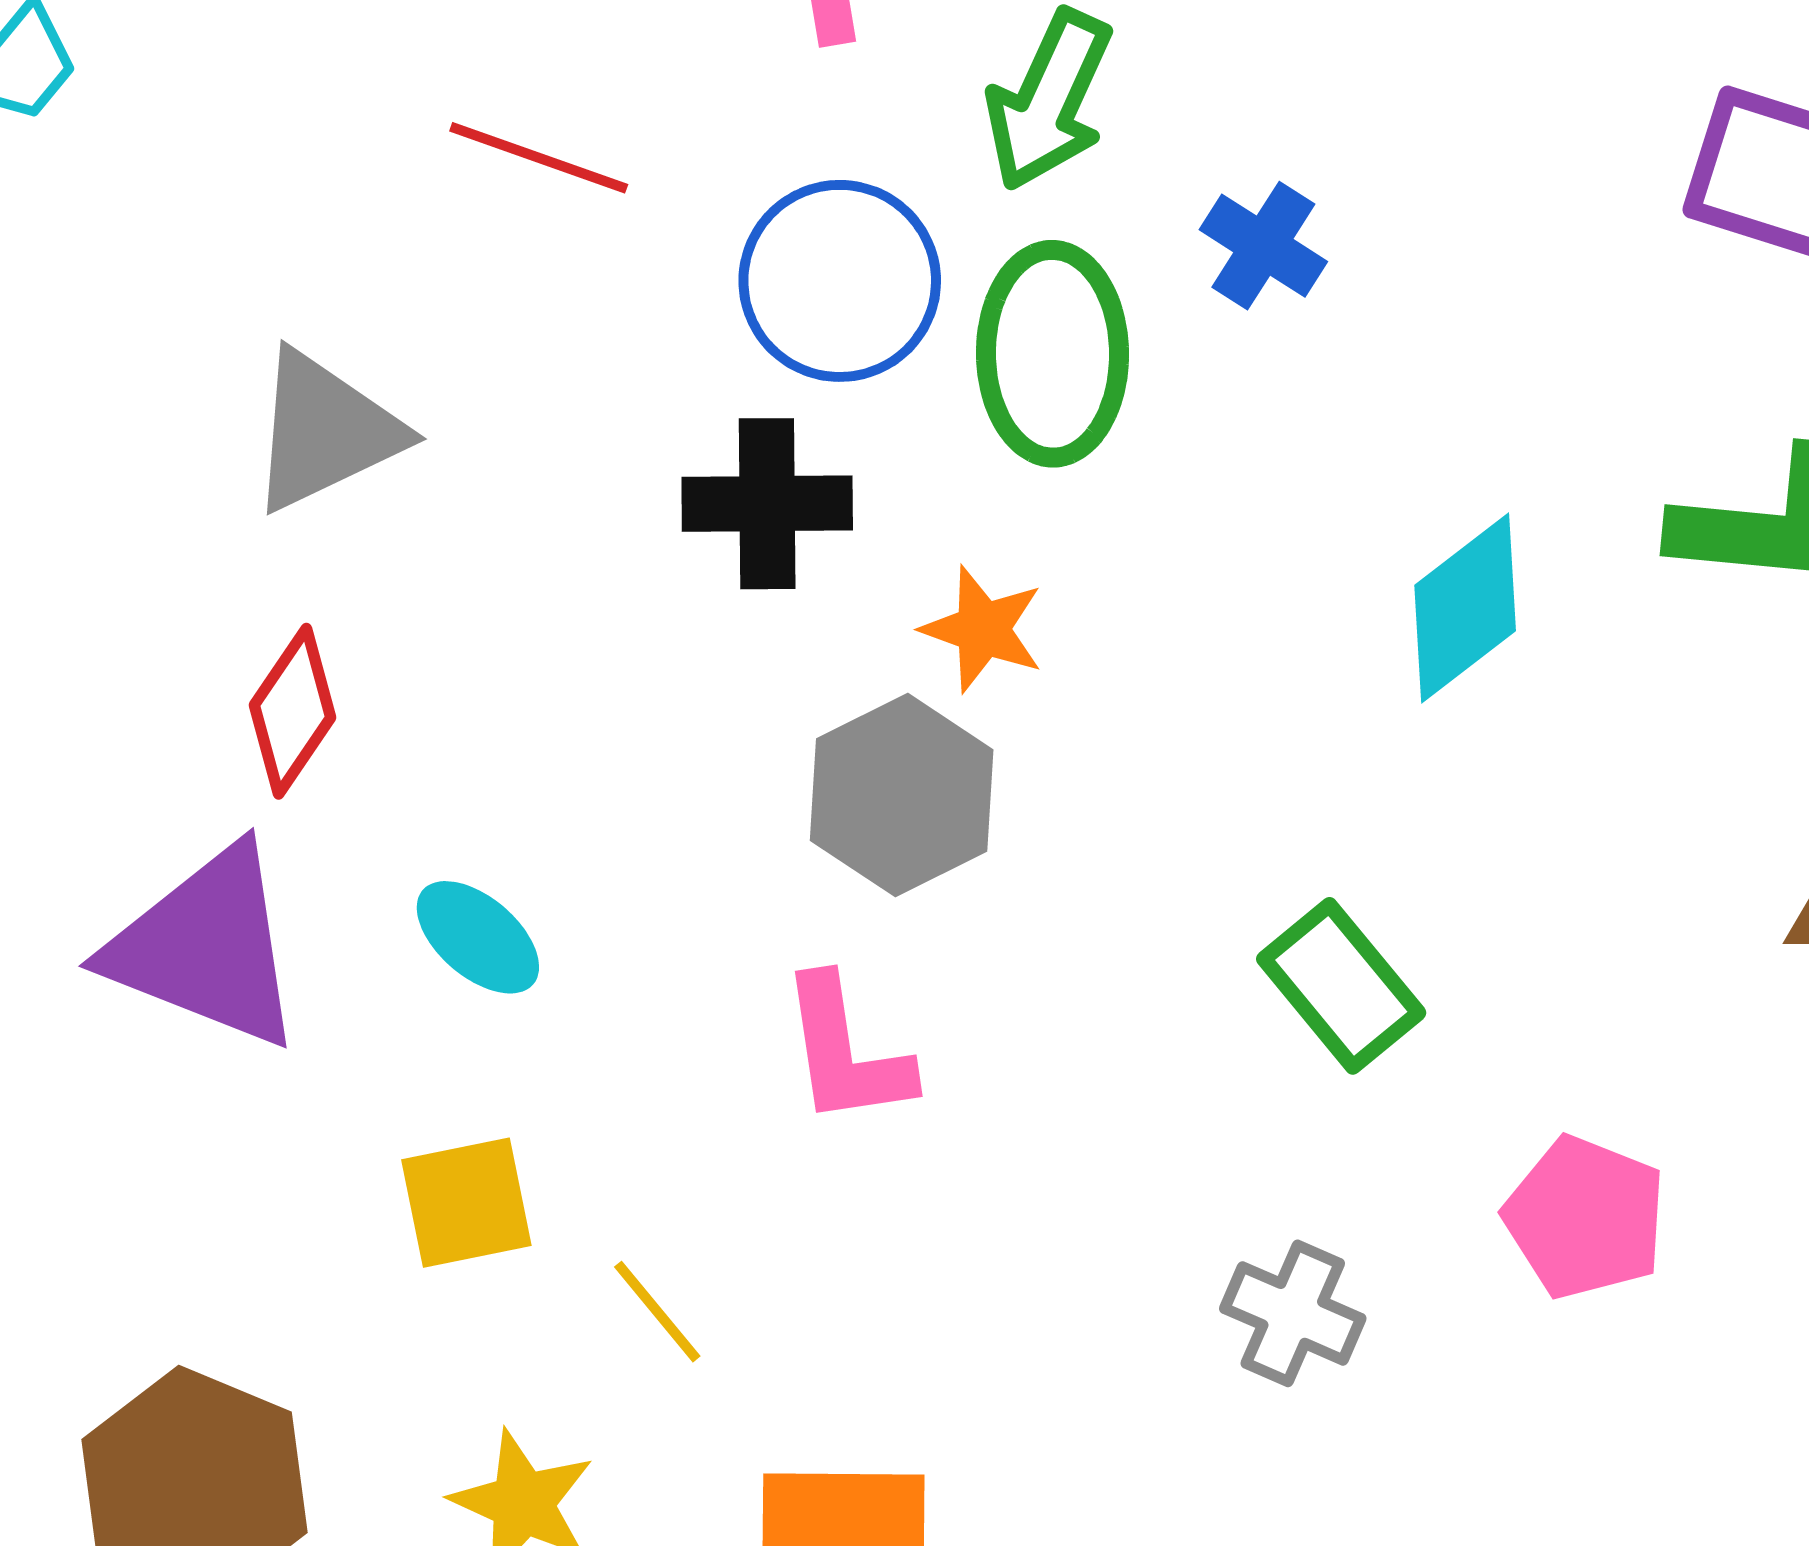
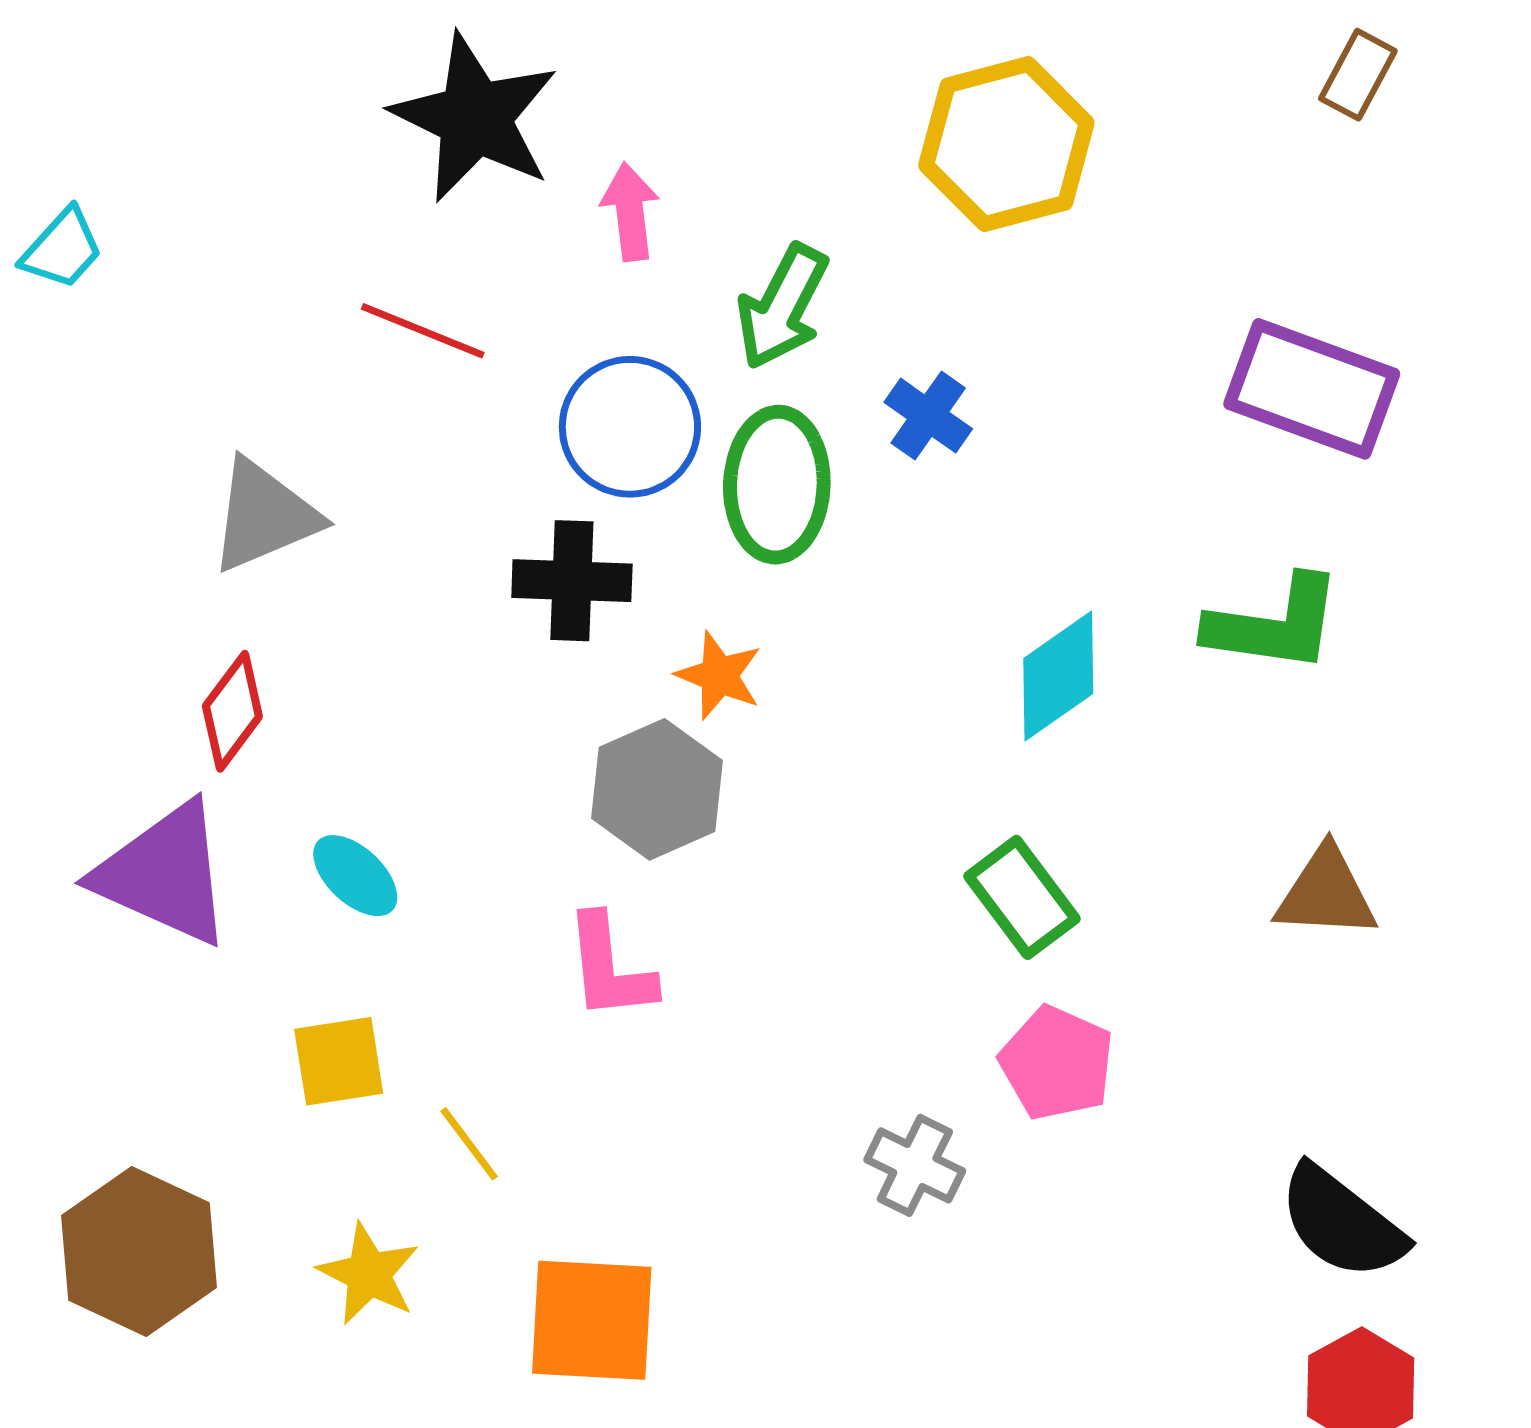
green rectangle: (1341, 986) -> (1022, 897), moved
pink pentagon: (1585, 1217) -> (1057, 1063), moved

